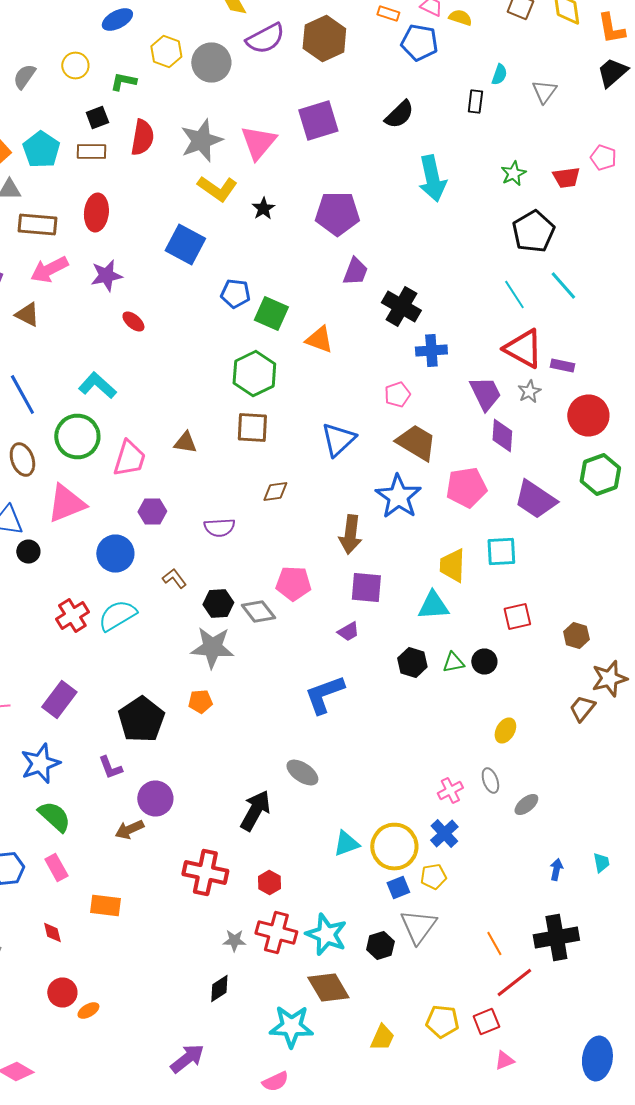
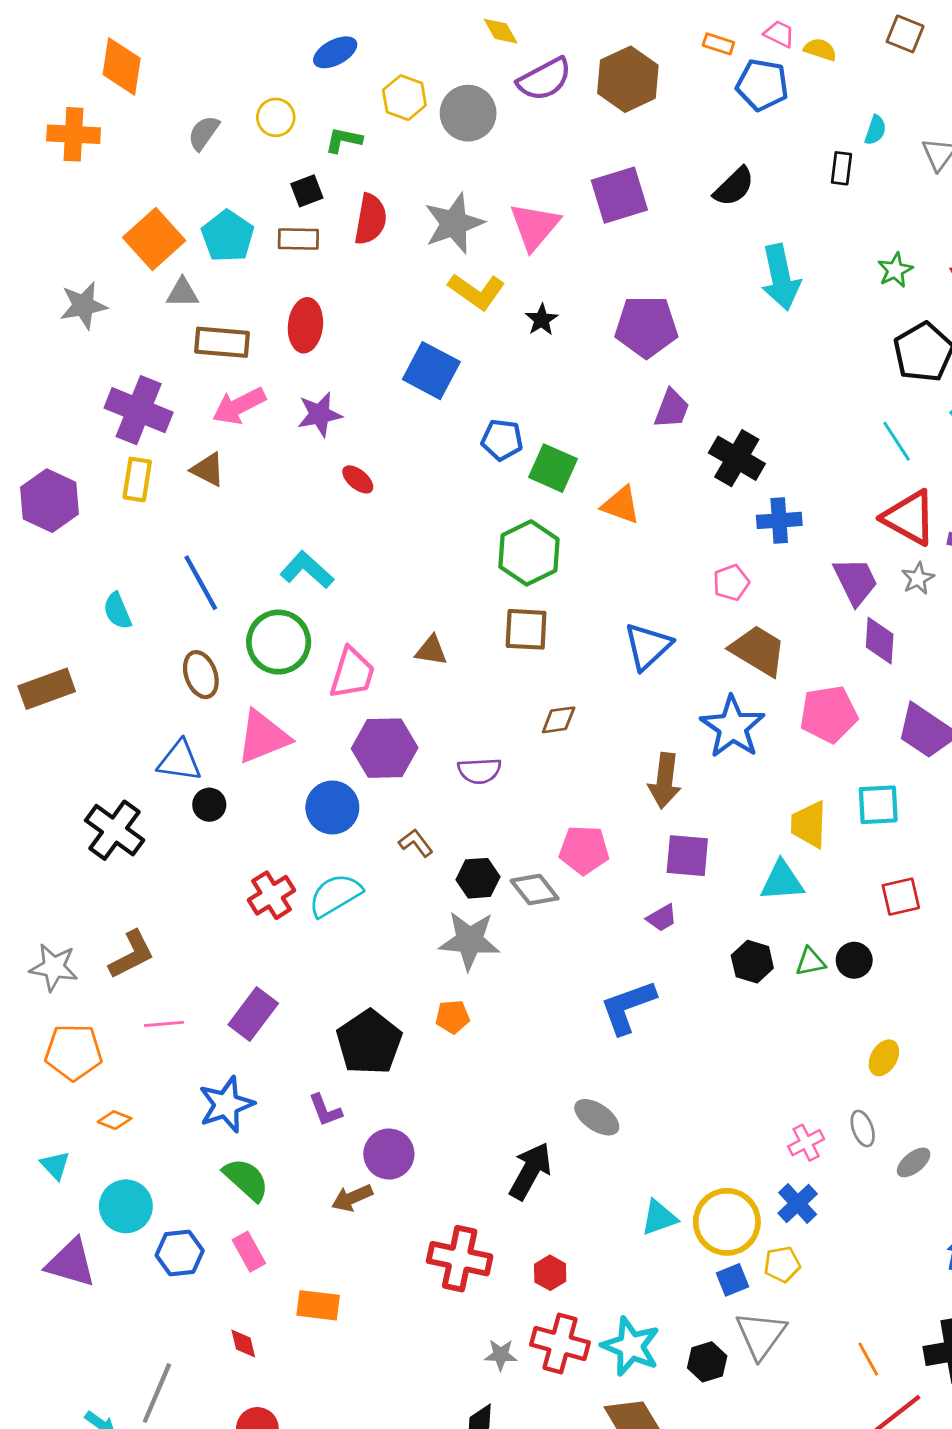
purple hexagon: (152, 512) -> (385, 748), size x1.6

